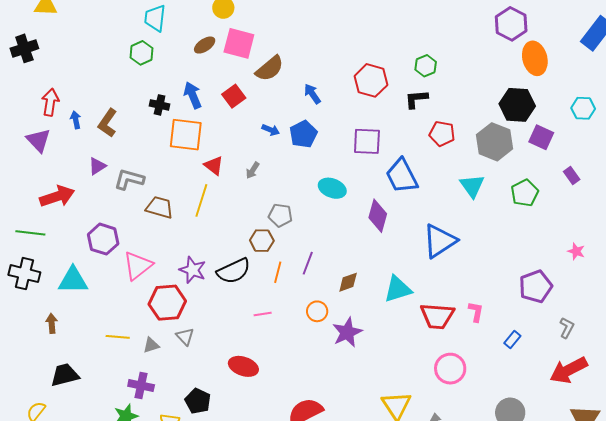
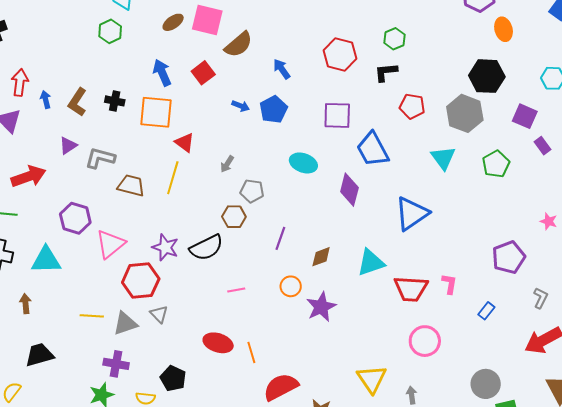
orange ellipse: (535, 58) -> (504, 29), size x0.7
black cross: (160, 105) -> (115, 101), moved
purple square: (541, 137) -> (525, 116), moved
gray arrow: (253, 170) -> (227, 164), moved
orange line: (278, 272) -> (251, 352), moved, turned -30
gray triangle: (151, 345) -> (125, 323), size x1.5

